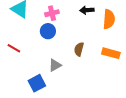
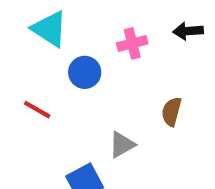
pink cross: (52, 13) -> (132, 43), moved
blue circle: (48, 31) -> (85, 72), moved

